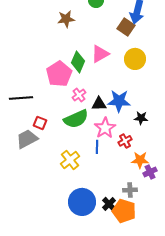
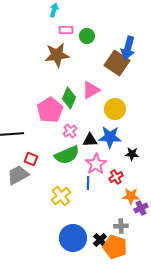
brown star: (66, 19) -> (57, 55), size x1.4
brown square: (126, 27) -> (117, 63), size x1.4
yellow circle: (135, 59) -> (115, 109), moved

